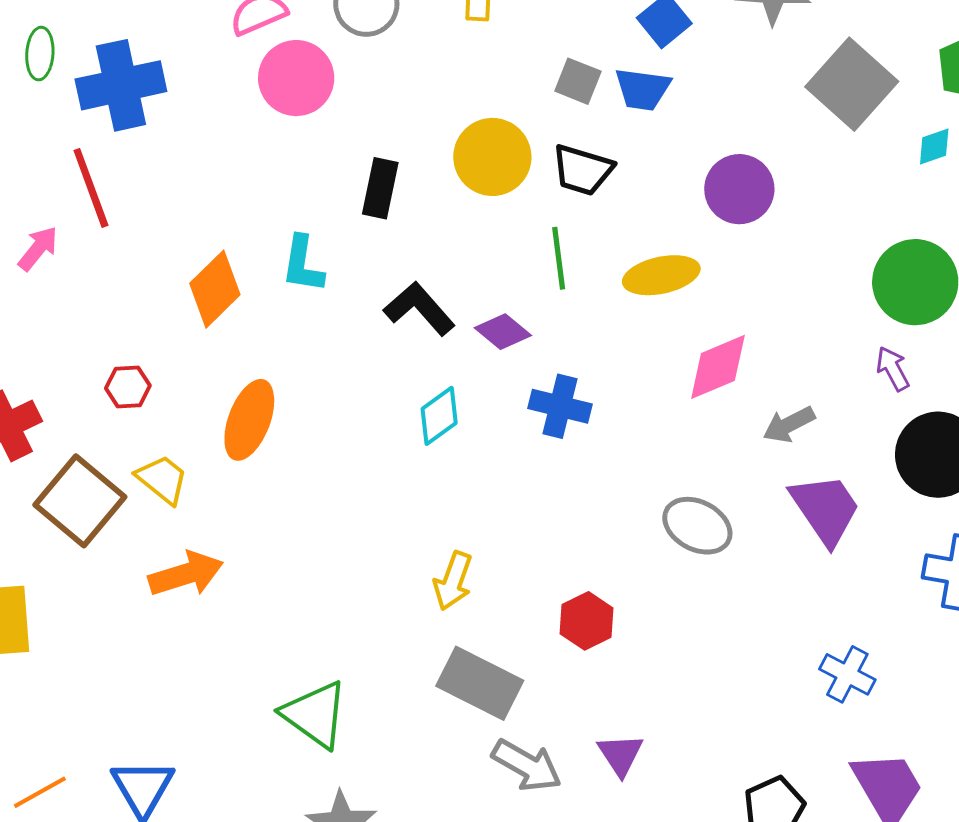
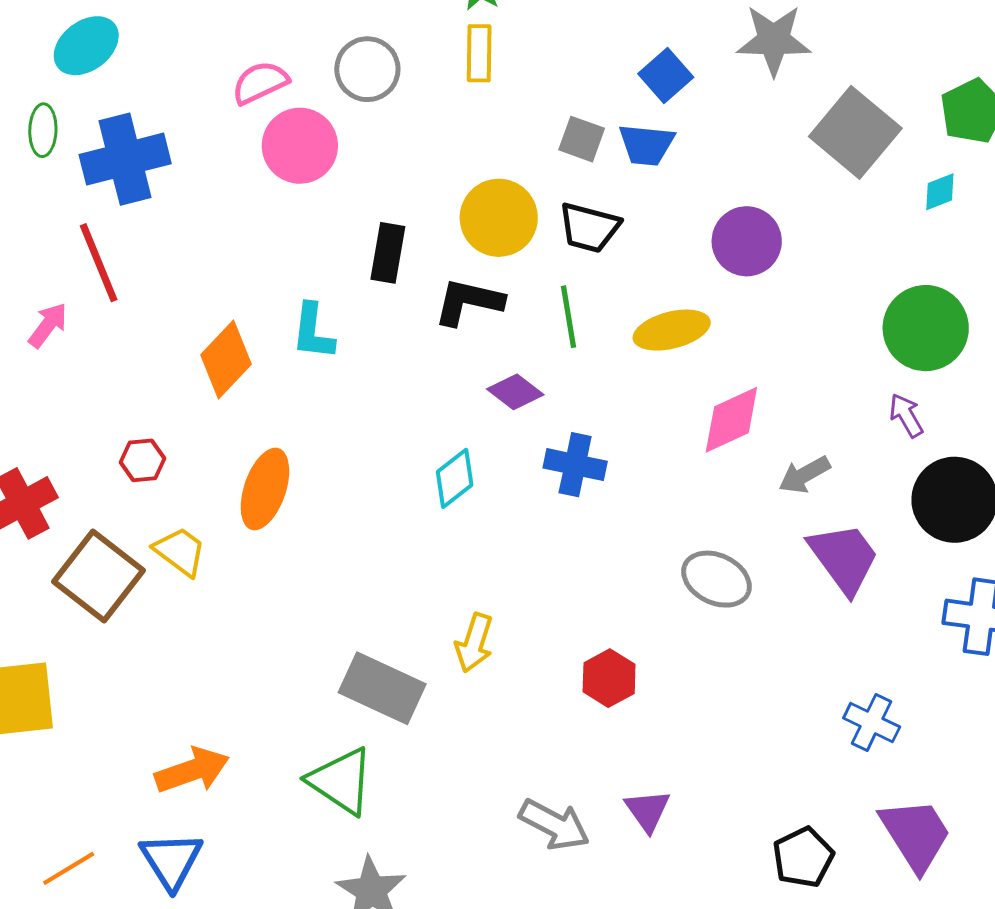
black L-shape: (419, 309) -> (469, 302), moved, turned -34
orange arrow: (186, 574) -> (192, 770), moved
gray rectangle: (480, 683) -> (382, 688), moved

